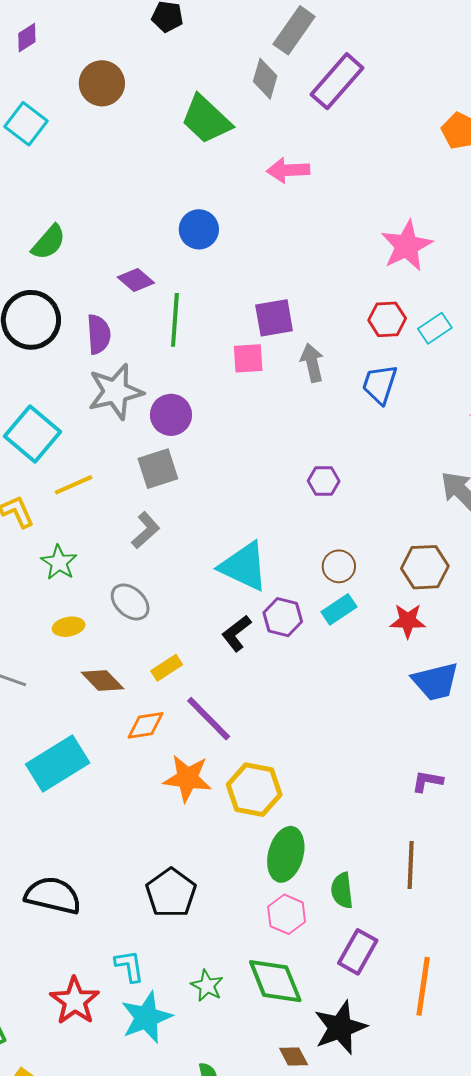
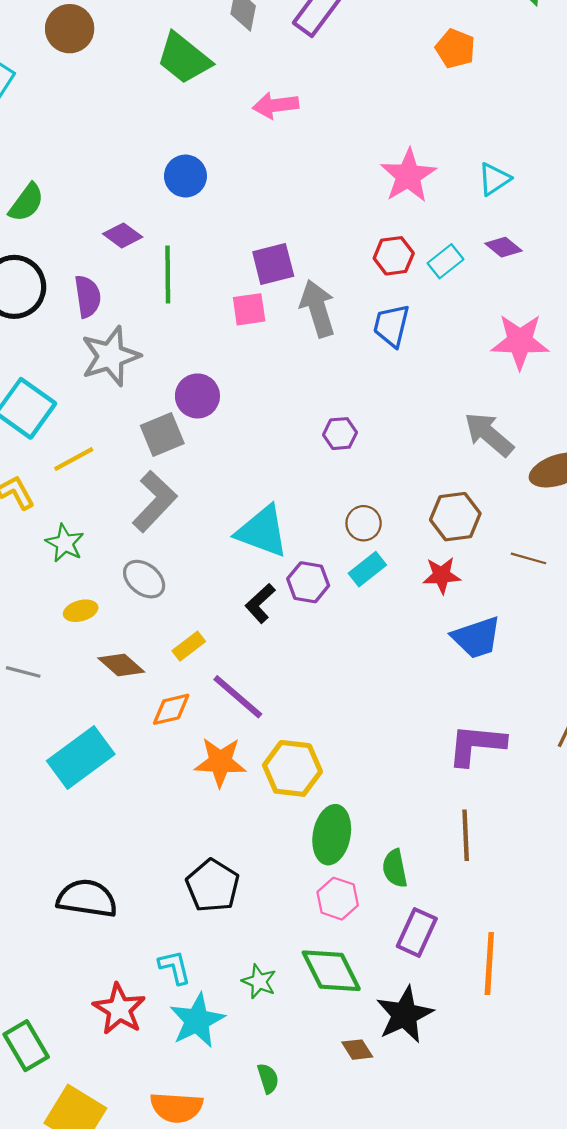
gray arrow: (312, 363) -> (318, 308), size x1.4
purple circle: (171, 415) -> (197, 396), moved
gray L-shape: (146, 530) -> (154, 501), size x1.5
purple L-shape: (427, 781) -> (476, 745), size x1.8

